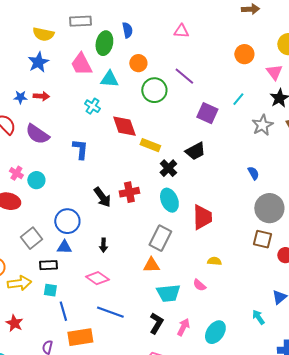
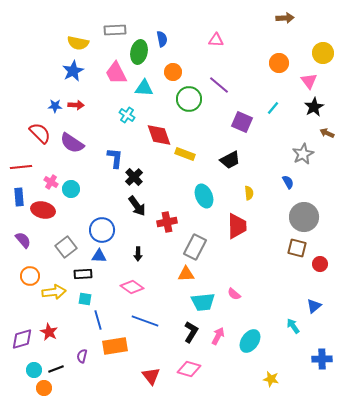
gray star: (262, 125) -> (303, 154), moved
black cross: (168, 168) -> (134, 177), moved
red cross: (129, 192) -> (167, 222), moved
cyan ellipse: (169, 200) -> (204, 196), moved
yellow semicircle: (214, 261) -> (249, 193), moved, turned 80

